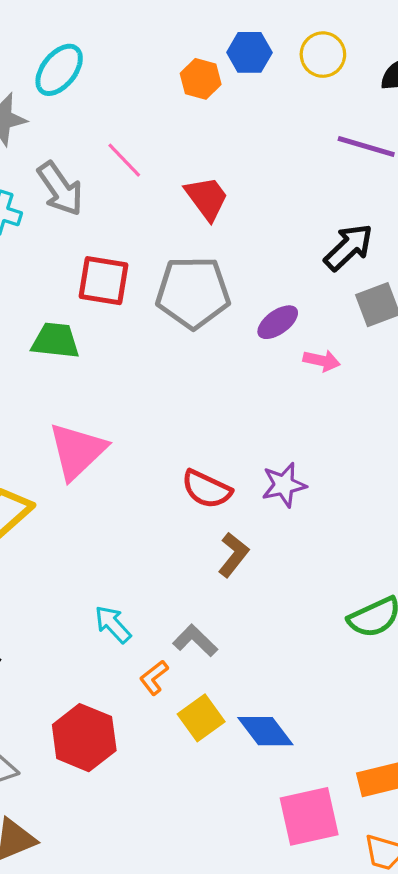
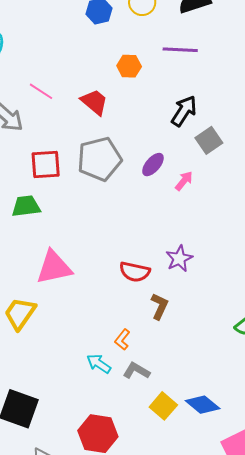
orange hexagon: (201, 79) -> (129, 66), moved
pink arrow: (322, 361) -> (184, 181), turned -50
pink triangle: (77, 451) -> (54, 267), turned 45
gray L-shape: (195, 641) -> (136, 371), moved
orange L-shape: (154, 678) -> (122, 340), moved

